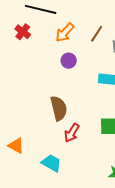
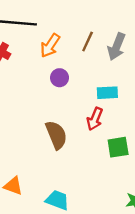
red arrow: (72, 133) -> (95, 119), moved

